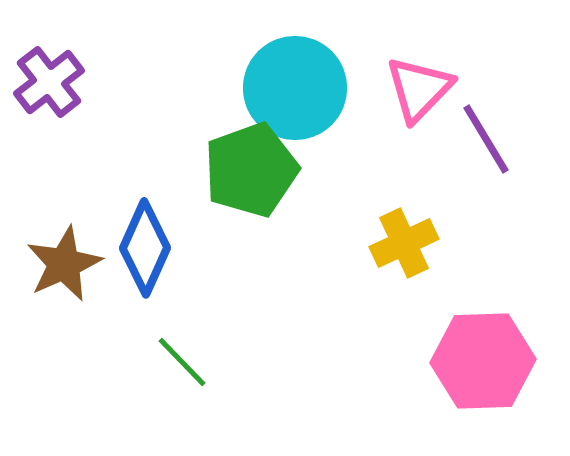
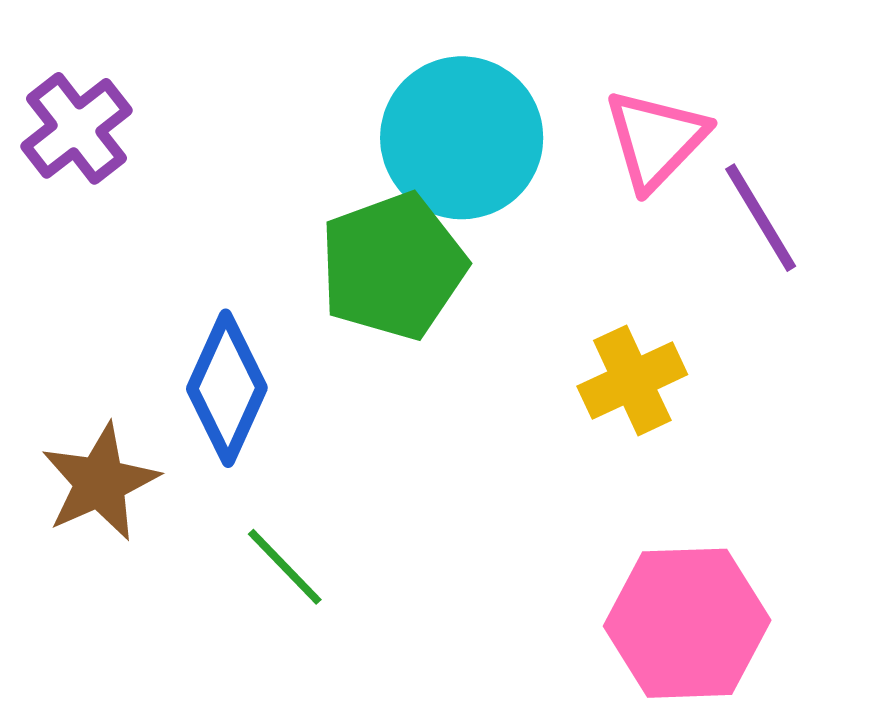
brown star: (64, 264) -> (100, 482), moved
pink hexagon: (483, 361) -> (687, 623), moved

